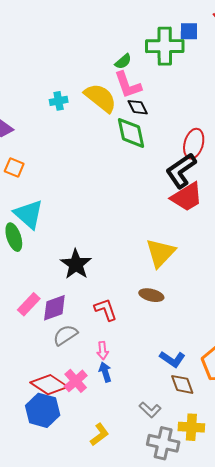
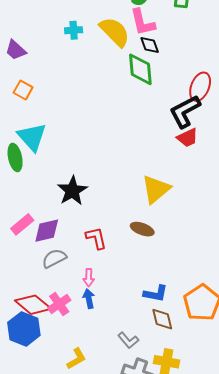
red trapezoid: (187, 197) -> (187, 138), size x0.7
blue L-shape: (172, 359) -> (156, 294), turned -30

